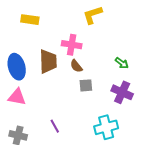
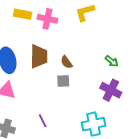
pink cross: (72, 45) -> (47, 19), moved
gray square: (86, 85) -> (63, 81), moved

